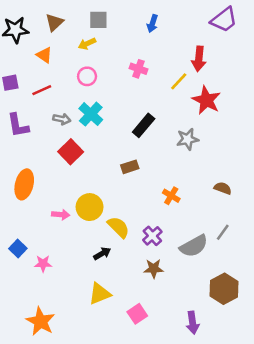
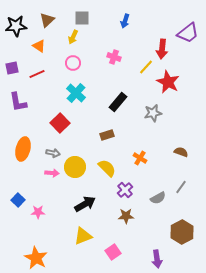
purple trapezoid: (224, 20) -> (188, 33), moved
yellow arrow: (87, 44) -> (73, 37), turned -40
gray arrow: (62, 119) -> (53, 153), moved
yellow semicircle: (118, 227) -> (107, 168), moved
gray semicircle: (194, 246) -> (158, 198), size x0.7
black arrow: (102, 254) -> (85, 204), size x1.5

